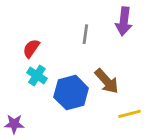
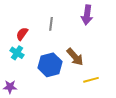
gray line: (85, 34) -> (51, 24), moved
cyan cross: (37, 75) -> (17, 53), moved

